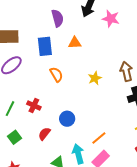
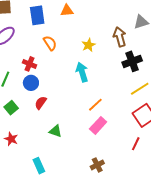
red cross: (34, 105) -> (29, 64), moved
blue circle: (67, 119) -> (31, 83), moved
cyan arrow: (78, 154) -> (82, 72), moved

